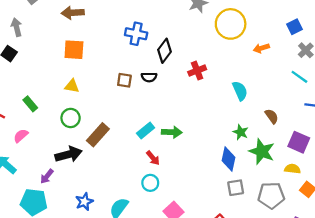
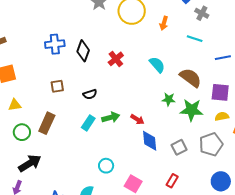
orange arrow: (261, 48) -> (164, 23), turned -40
black semicircle: (149, 77) -> (90, 94), moved
cyan line: (299, 77) -> (195, 39), moved
brown semicircle: (272, 116) -> (191, 78), size x1.6
brown rectangle: (98, 135) -> (47, 123), moved
red arrow: (153, 158) -> (137, 119), moved
blue diamond: (228, 159) -> (150, 141), moved

